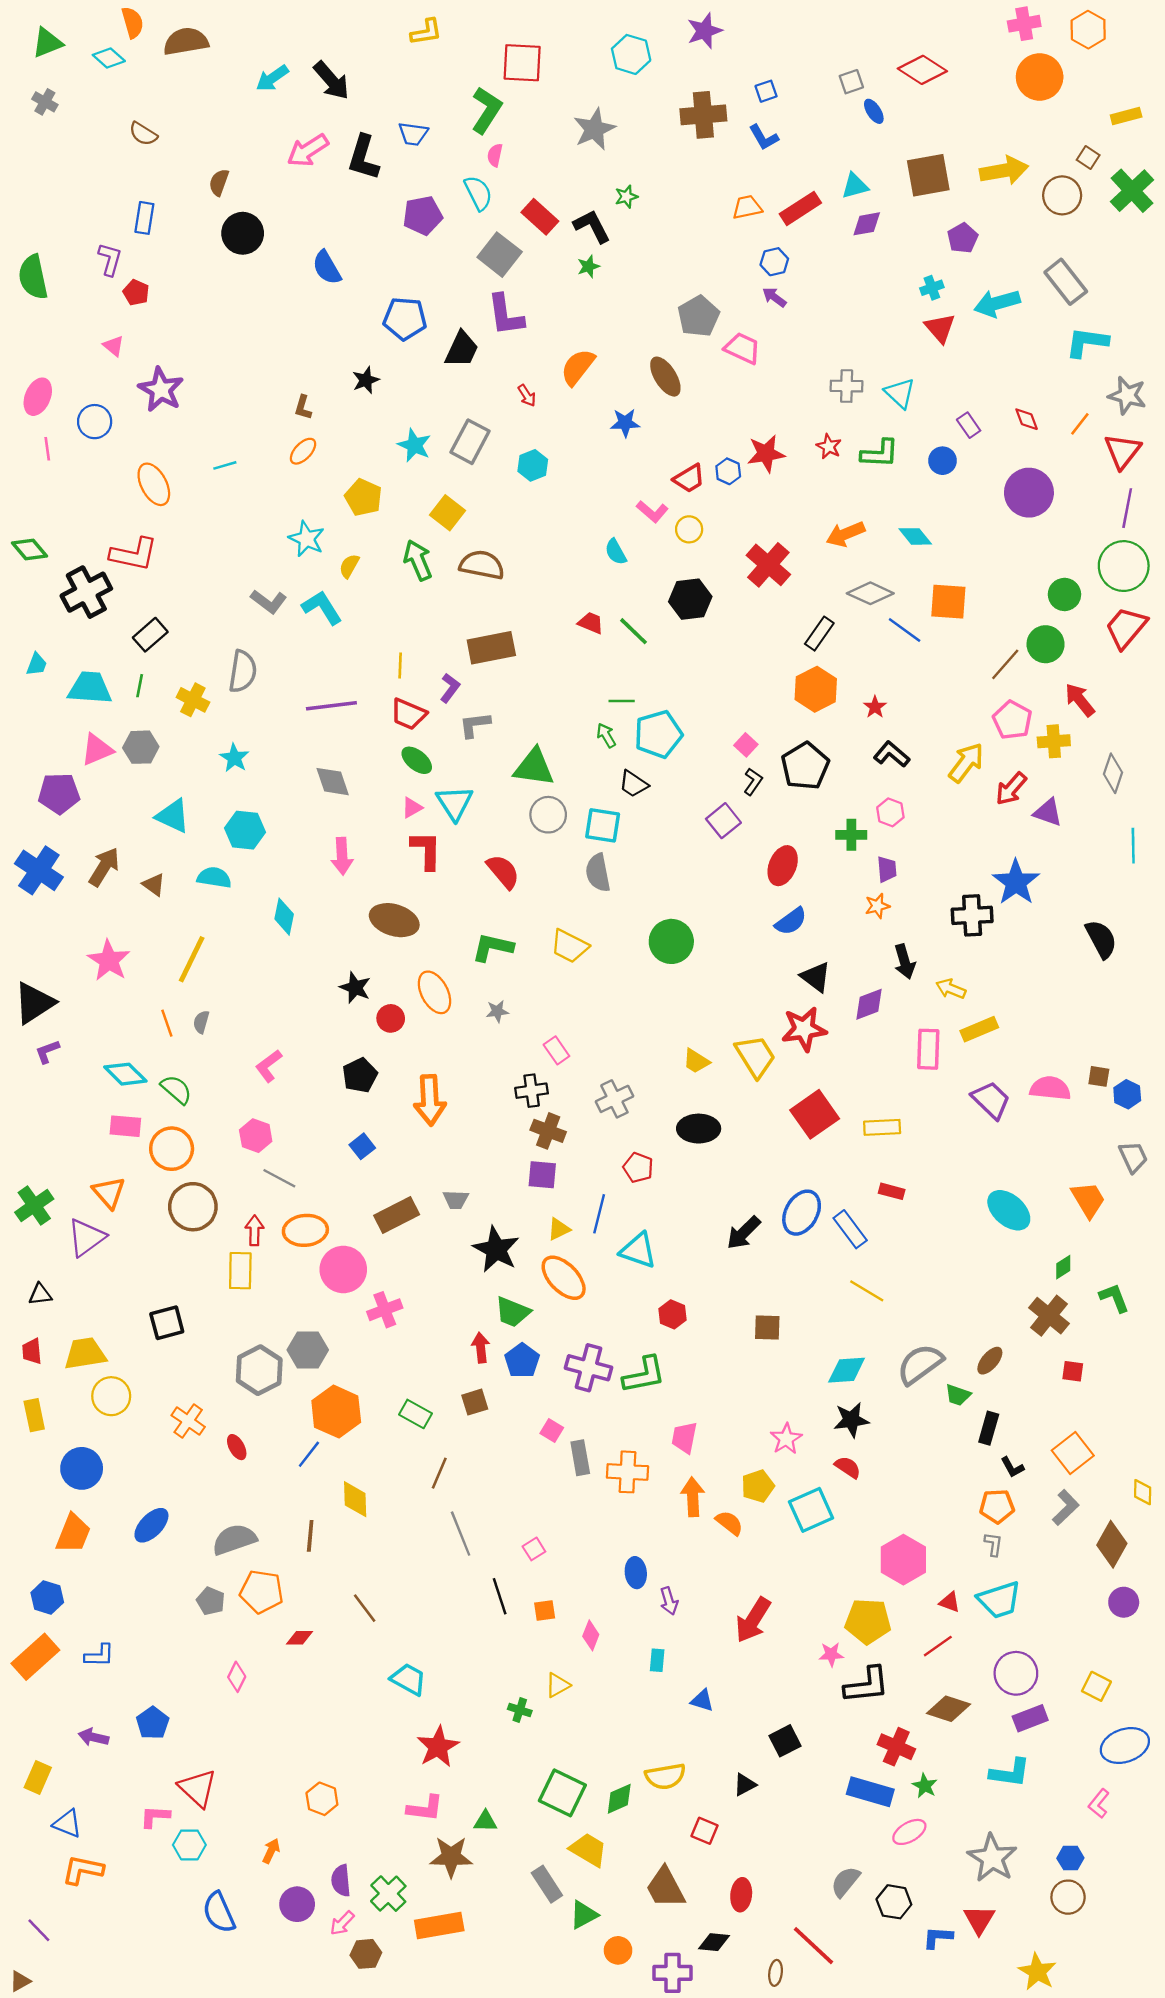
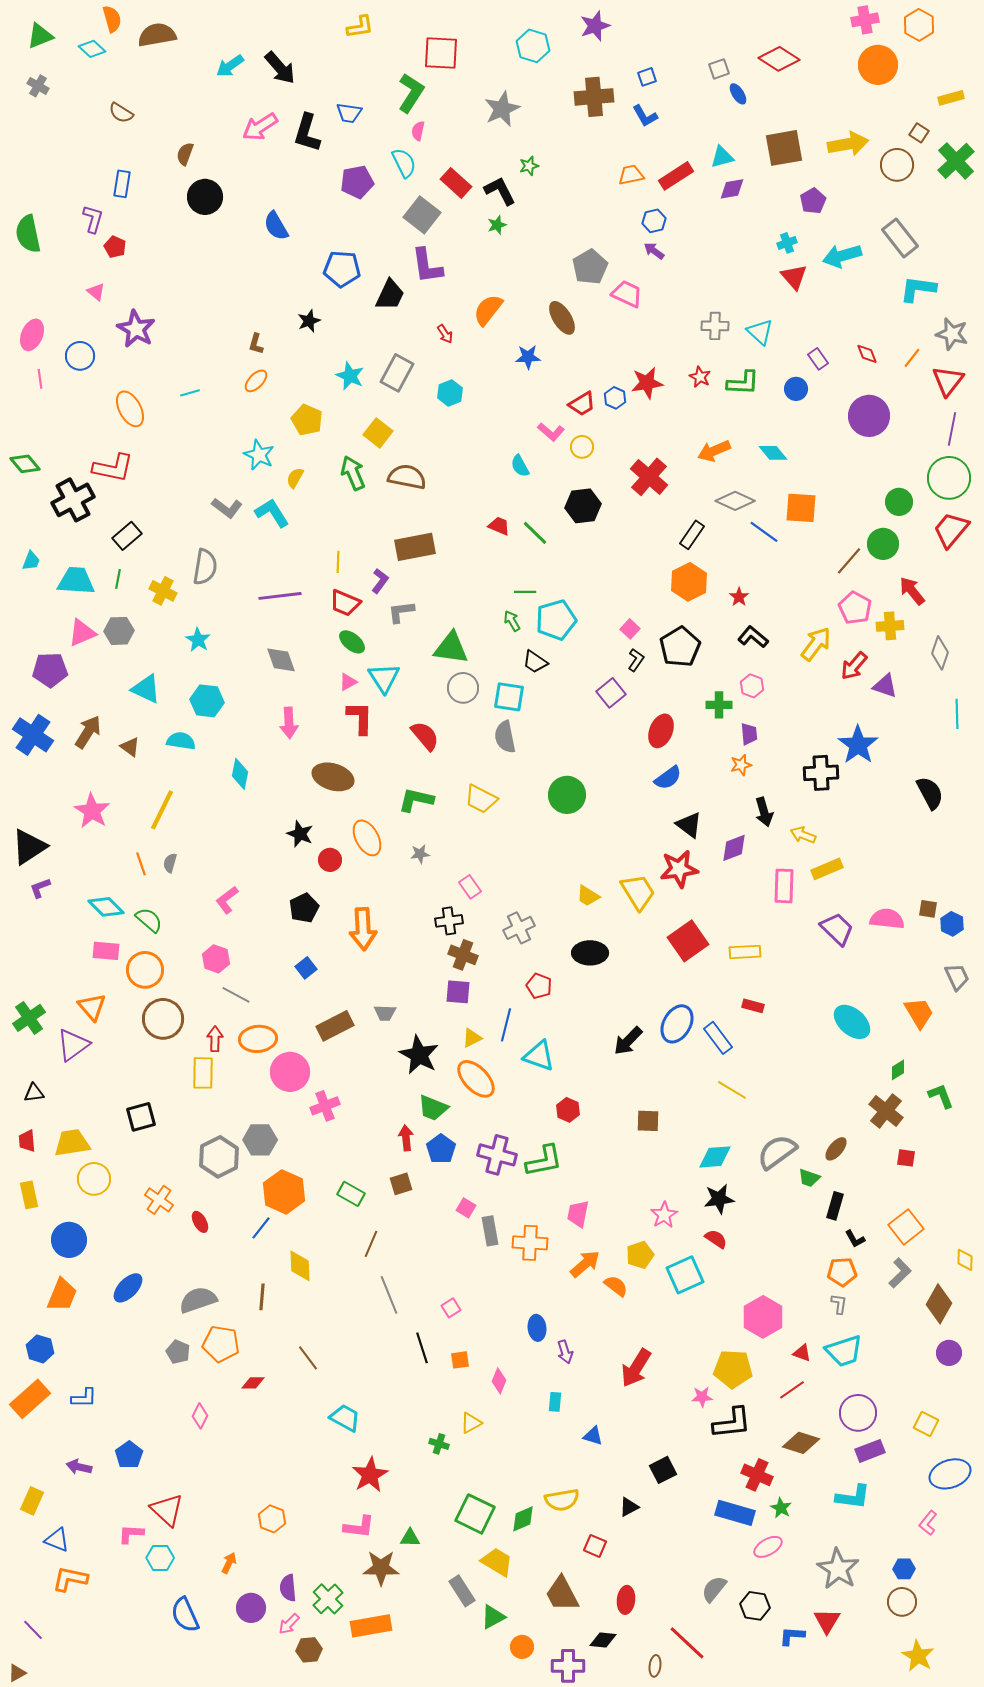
orange arrow: (693, 1497) -> (585, 1264), turned 52
yellow star: (1037, 1972) -> (918, 1656), moved

